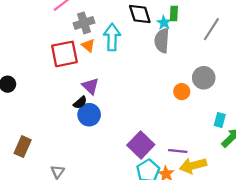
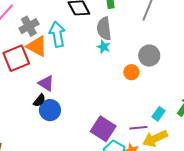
cyan star: (164, 23) -> (104, 47), moved
orange triangle: (88, 46) -> (37, 46), size x1.6
cyan rectangle: (220, 120) -> (159, 114), moved, turned 32

